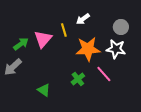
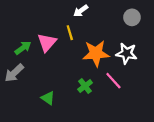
white arrow: (83, 19) -> (81, 11), moved
gray circle: (121, 27) -> (132, 17), moved

